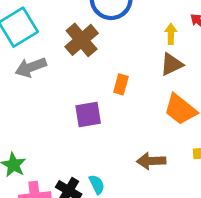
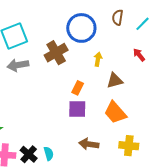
yellow arrow: (171, 34) -> (98, 59), moved
purple square: (88, 115) -> (77, 109), moved

